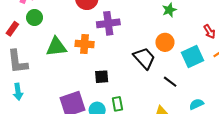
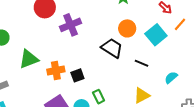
orange cross: (85, 44) -> (56, 70), moved

